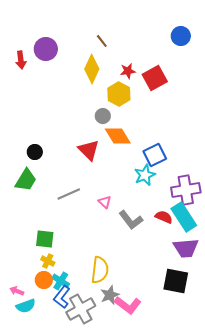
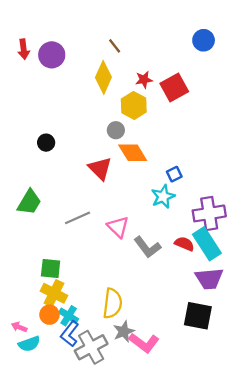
red arrow: (21, 60) -> (24, 49), moved
black circle: (35, 152) -> (46, 143), moved
blue square: (155, 155) -> (174, 174), size x0.6
pink triangle: (105, 202) -> (118, 227), size x1.5
yellow cross: (48, 261) -> (54, 293), size x1.6

